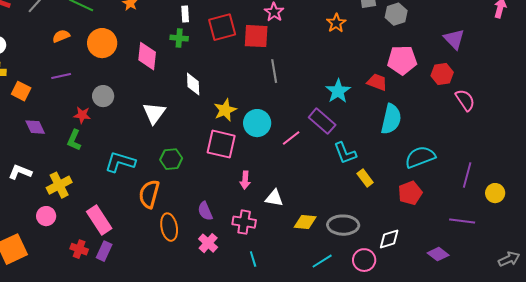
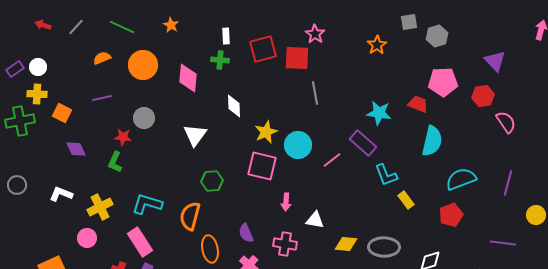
cyan star: (338, 91) -> (379, 113), turned -30
cyan L-shape: (120, 162) -> (147, 204), moved
purple line: (467, 175) -> (508, 183), moved

